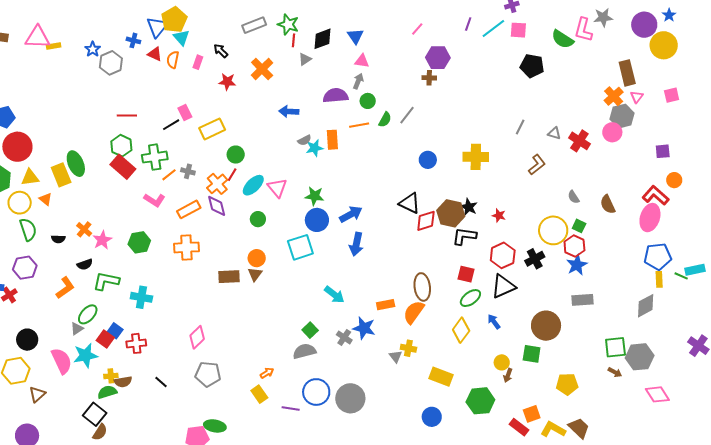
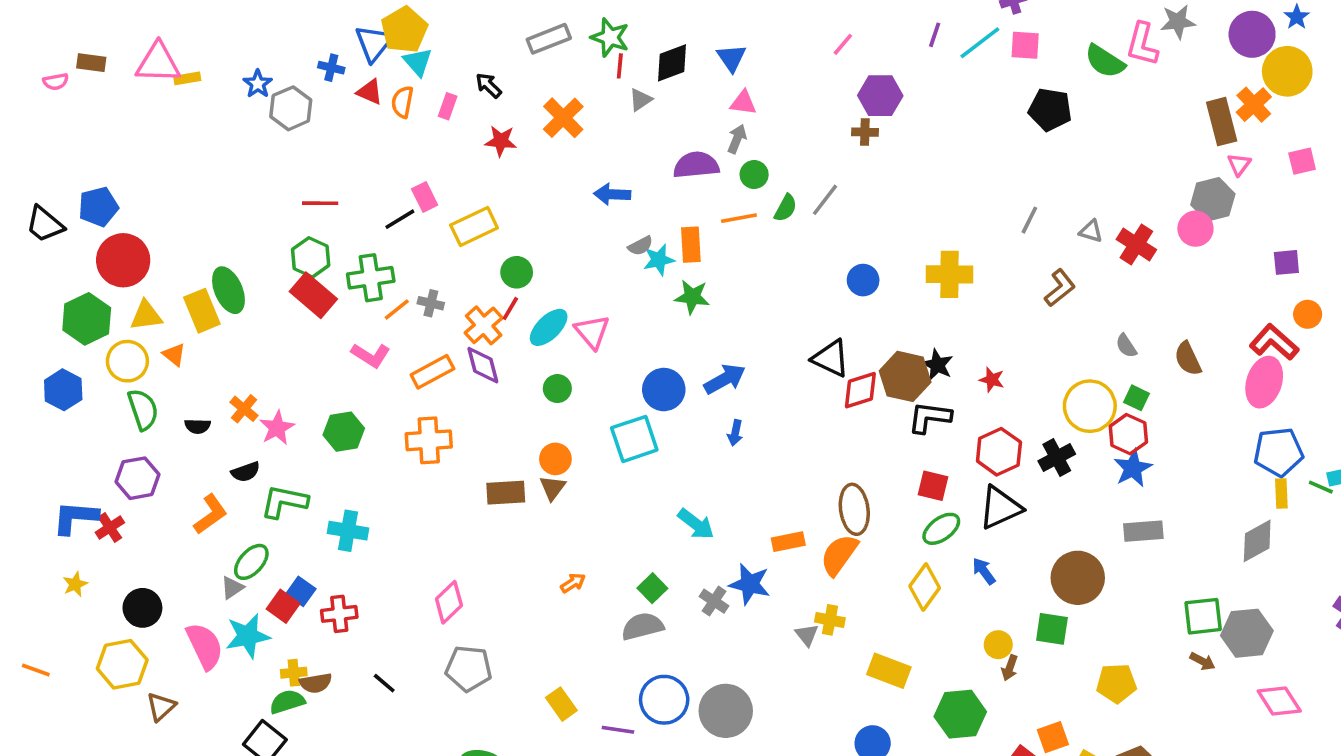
orange cross: (614, 96) -> (1254, 105), moved
green star: (314, 196) -> (692, 297), moved
blue arrow: (356, 244) -> (735, 433), size x0.6
orange arrow: (267, 373) -> (573, 583), moved

